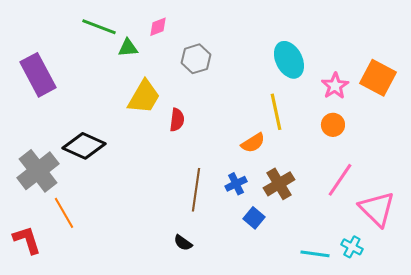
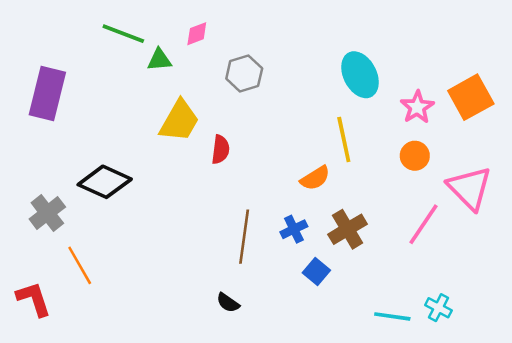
purple rectangle: (38, 75) -> (47, 93), turned 42
orange square: (378, 78) -> (471, 97), turned 33
gray cross: (38, 171) -> (47, 213), size x0.7
pink triangle: (377, 209) -> (470, 188), moved

